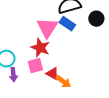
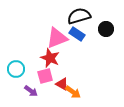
pink triangle: (47, 28) -> (57, 38), turned 35
purple arrow: (13, 75) -> (31, 91), moved, turned -48

